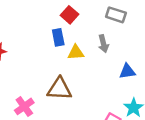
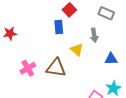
yellow triangle: (76, 52) -> (77, 50), moved, turned 40
pink cross: (24, 106) -> (28, 68), moved

